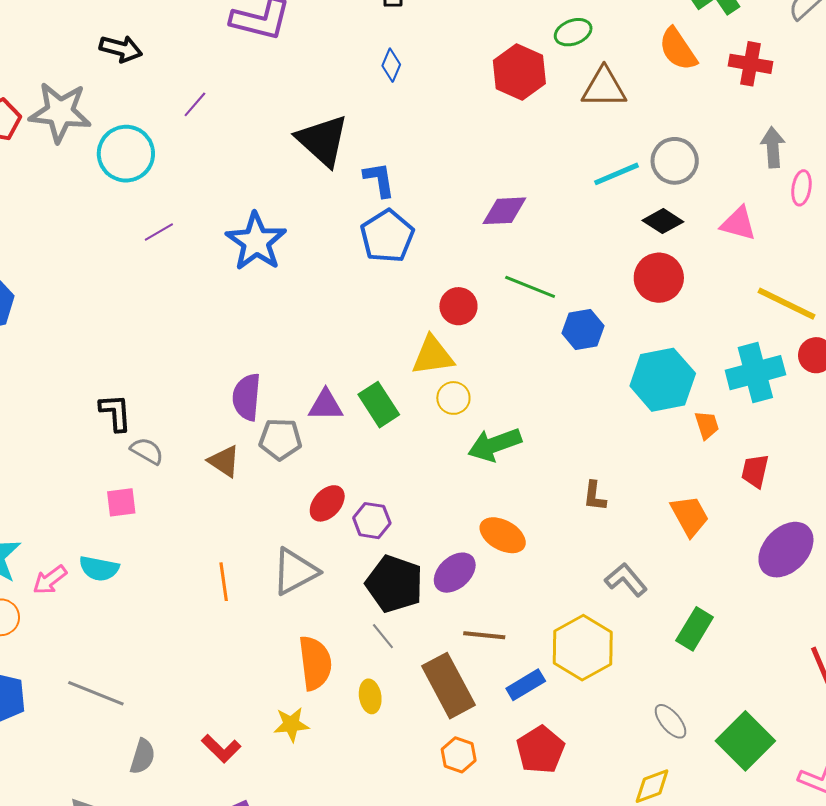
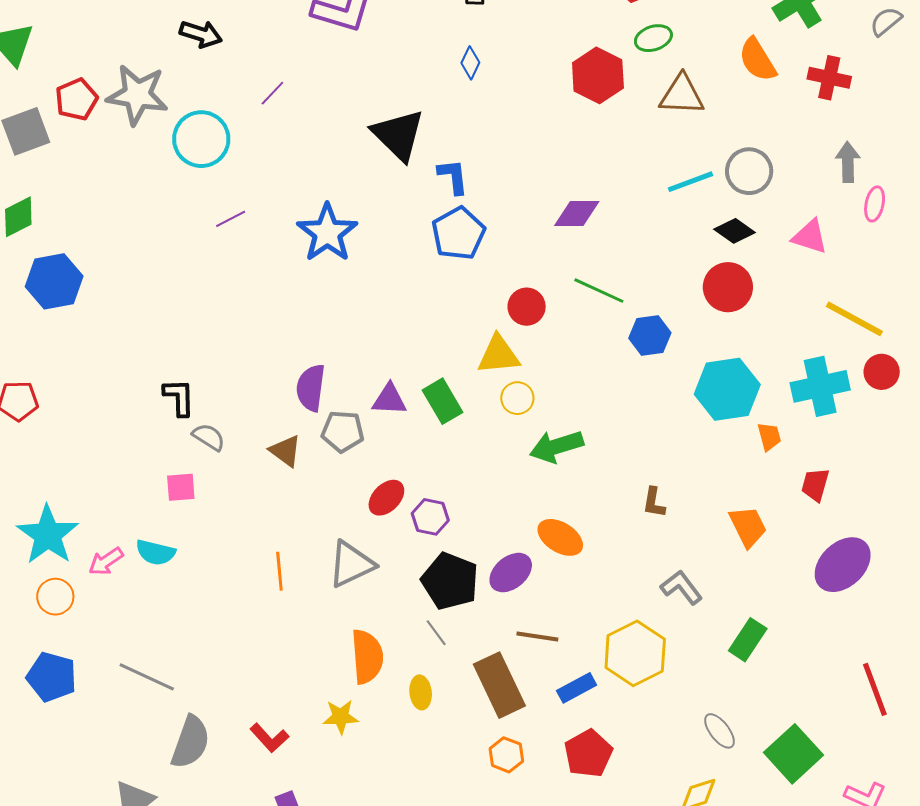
gray semicircle: (143, 756) -> (190, 742), size x1.5

